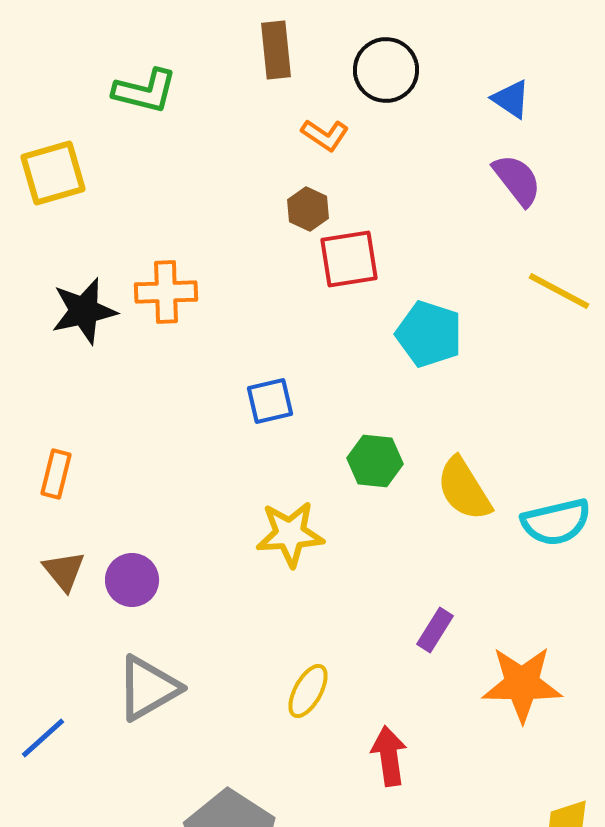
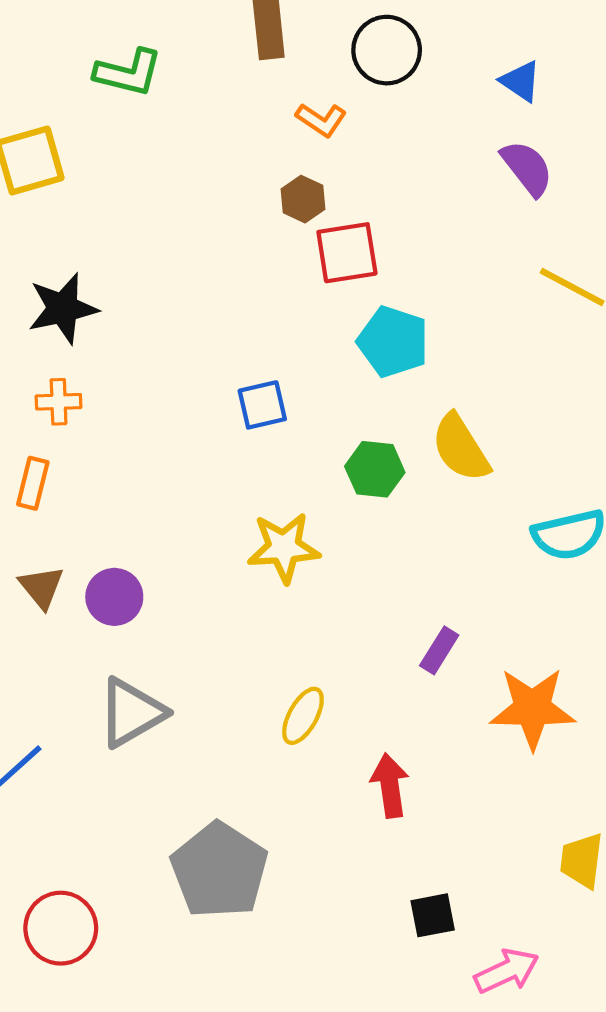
orange cross: (166, 292) -> (59, 402), moved, size x0.7
cyan pentagon: (429, 334) -> (393, 342), moved
yellow semicircle: (464, 489) -> (461, 448), moved

